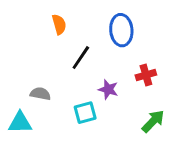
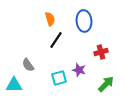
orange semicircle: (59, 24) -> (50, 19), moved
purple star: (108, 89) -> (79, 70), moved
gray semicircle: (40, 94) -> (28, 65), turned -136

